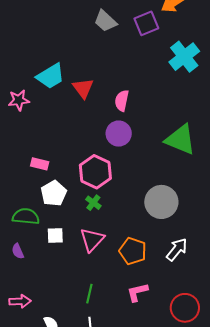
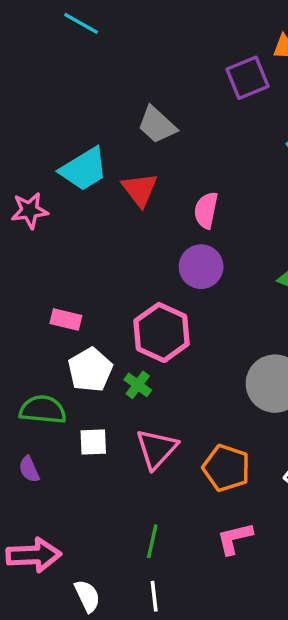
gray trapezoid: (105, 21) -> (157, 125), moved
green cross: (93, 203) -> (138, 385), moved
pink arrow: (20, 301) -> (34, 555), size x1.4

